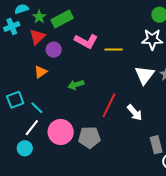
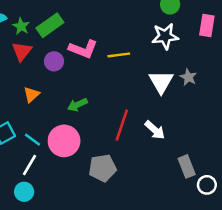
purple circle: (54, 50) -> (54, 61), moved
pink circle: (61, 132) -> (64, 141), moved

